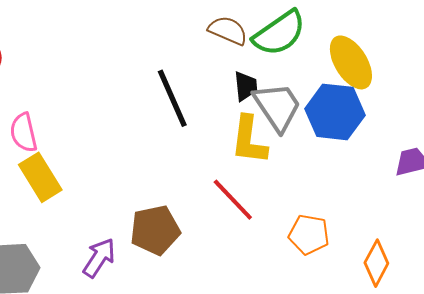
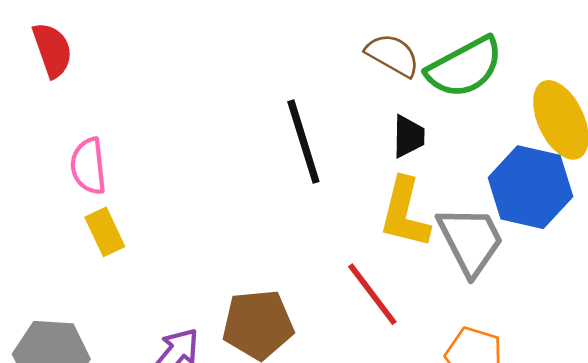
gray trapezoid: (277, 107) -> (471, 240), moved
yellow rectangle: (40, 177) -> (105, 232), size x0.7

